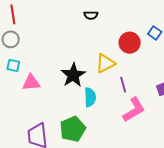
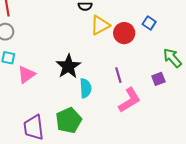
yellow triangle: (105, 63) -> (100, 25), moved
pink triangle: (31, 83) -> (26, 75), turned -30

